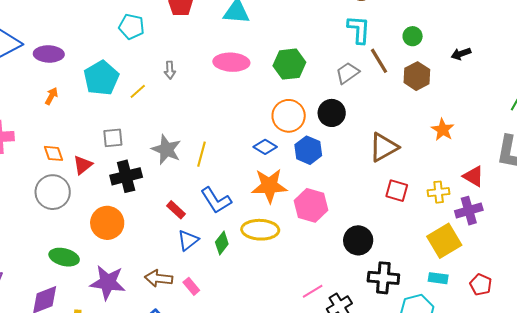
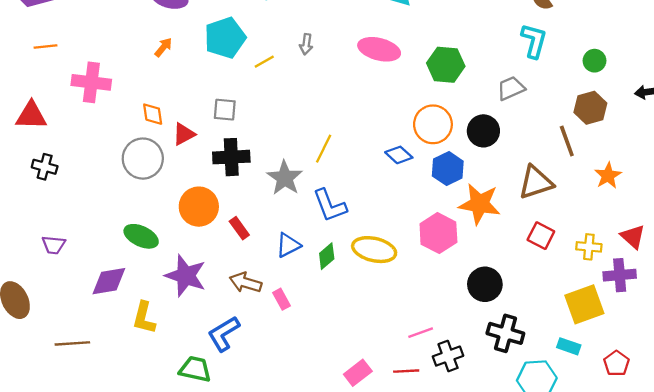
brown line: (379, 61) -> (567, 141), moved
gray star: (166, 150) -> (285, 178), moved
orange star: (269, 186) -> (480, 204), moved
red rectangle: (176, 210) -> (239, 228), moved

